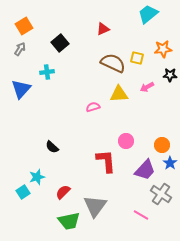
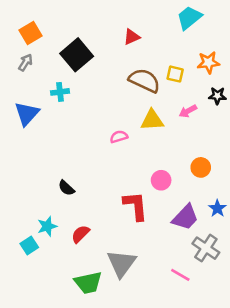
black square: (60, 43) -> (77, 55), size x1.4
orange circle: (162, 145) -> (201, 167), moved
red semicircle: (63, 192) -> (80, 234), moved

